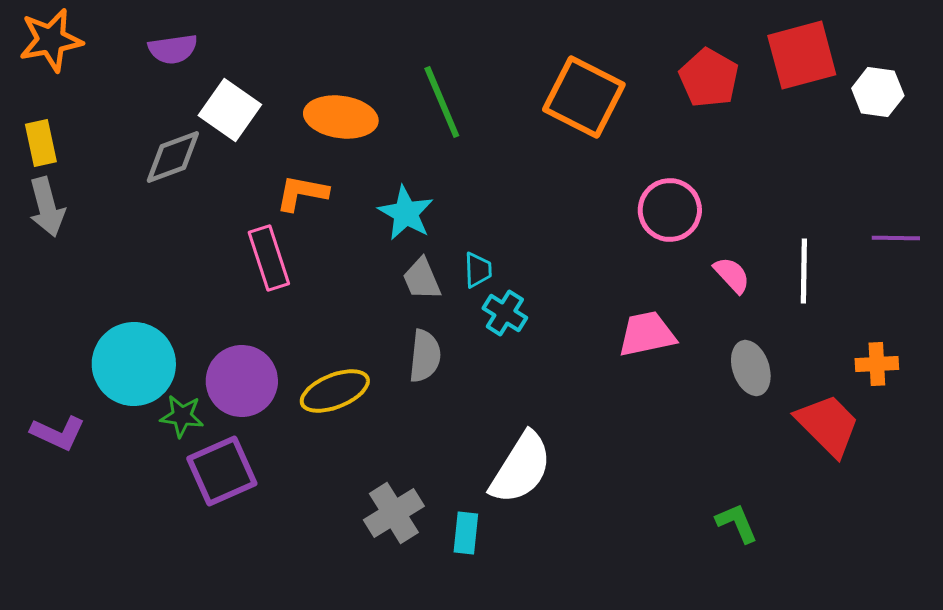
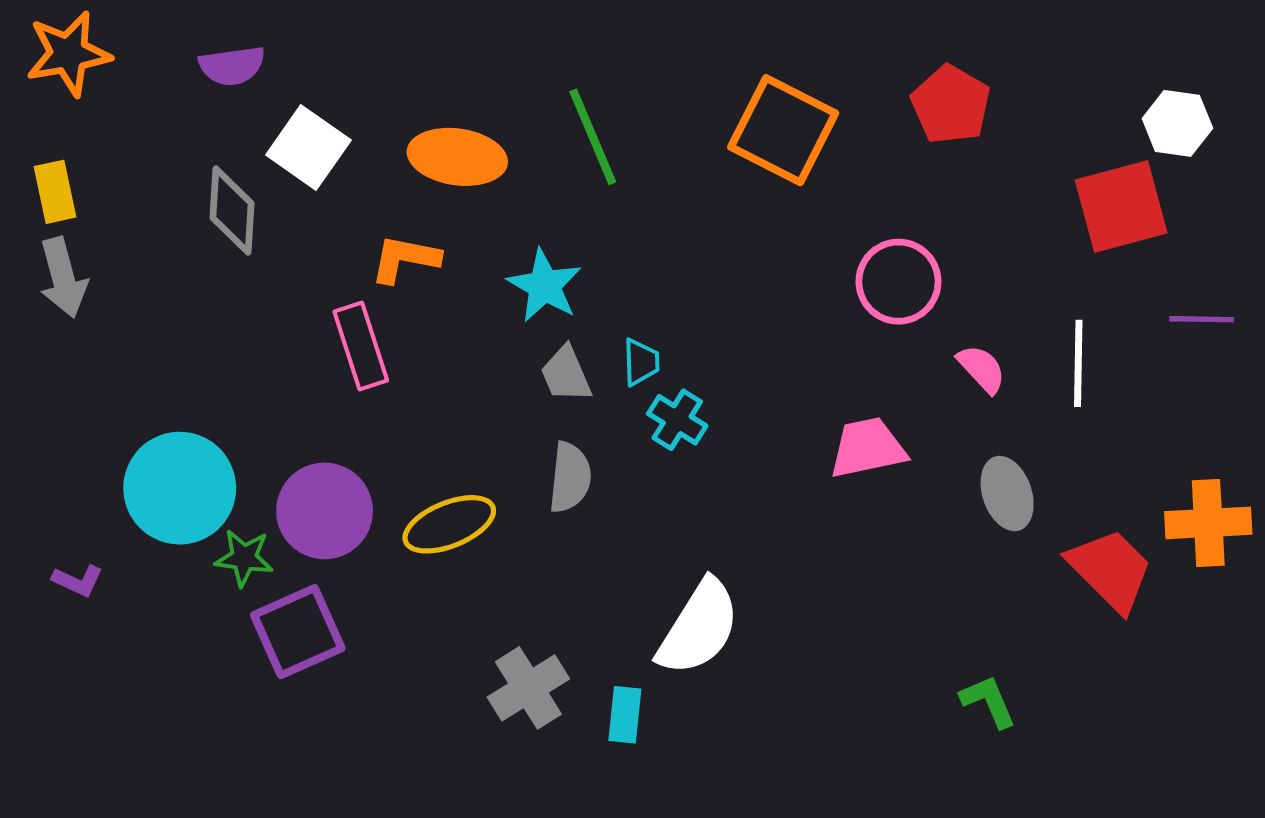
red square: (802, 55) -> (1121, 207), moved
gray diamond: (173, 157) -> (232, 211), turned -66
orange cross: (877, 364) -> (1208, 523), moved, size x1.5
purple L-shape: (58, 433) -> (78, 581), size x0.7

